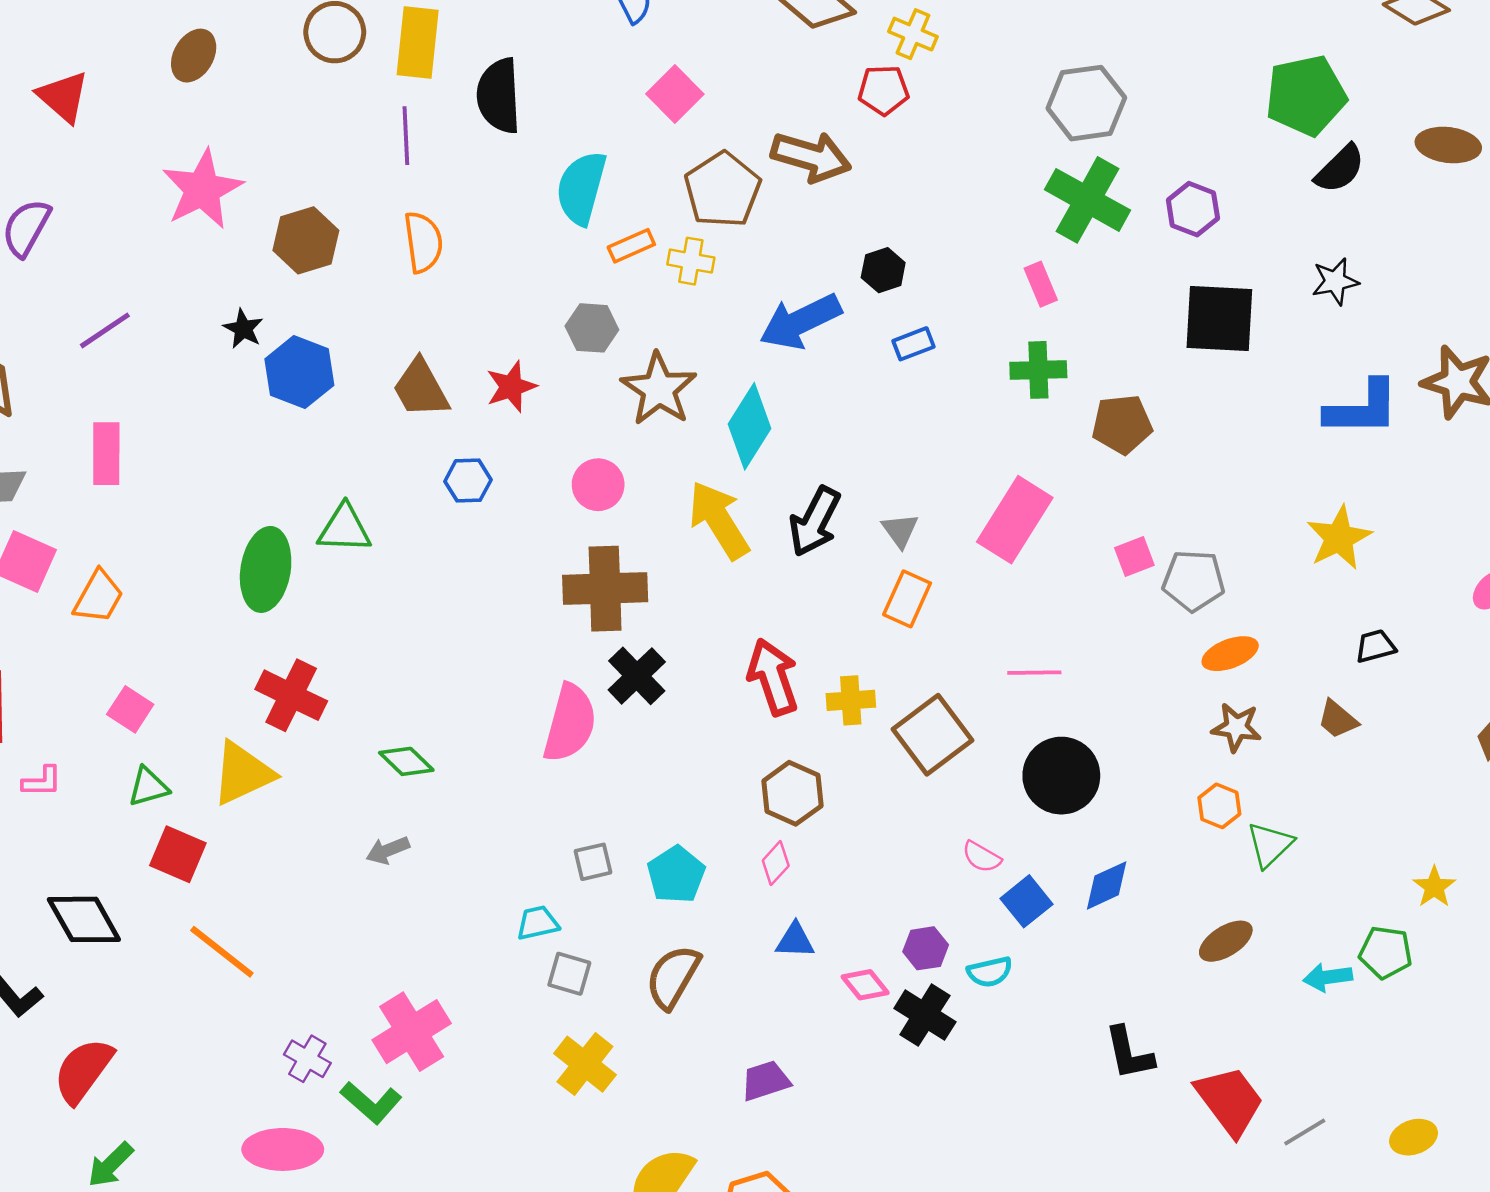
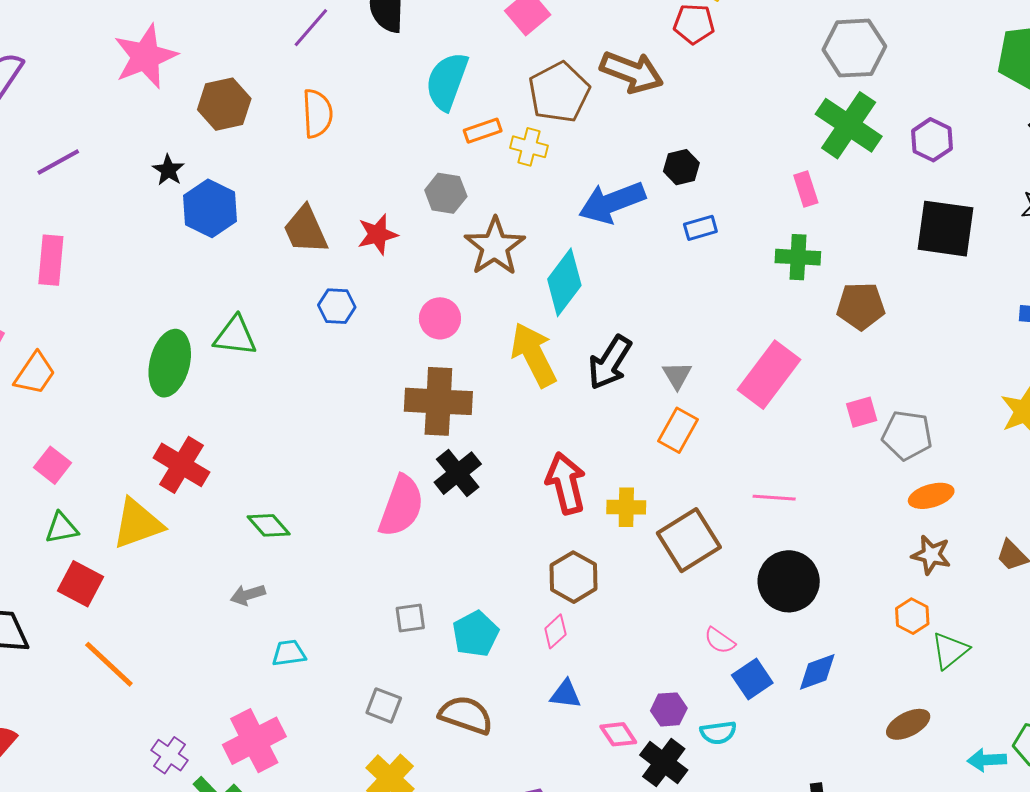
purple line: (406, 136) -> (311, 28), turned 39
cyan trapezoid: (538, 923) -> (289, 653), moved
brown semicircle: (673, 977) -> (466, 715), turned 74

